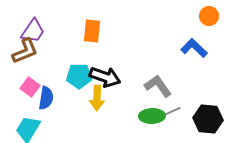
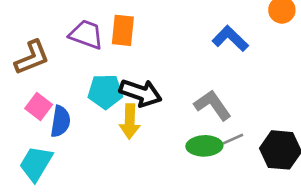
purple trapezoid: (33, 31) -> (86, 34), moved, turned -104
blue L-shape: (194, 48) -> (230, 39), moved

